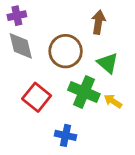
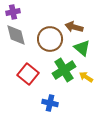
brown arrow: (98, 22) -> (74, 27), moved, turned -84
green cross: (84, 92) -> (64, 70), turned 35

